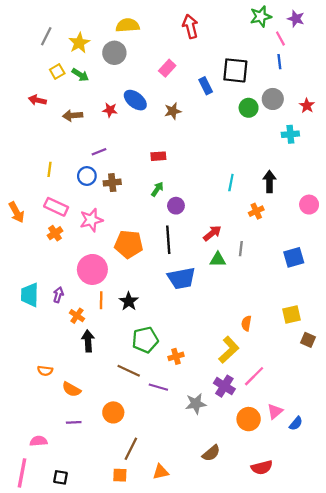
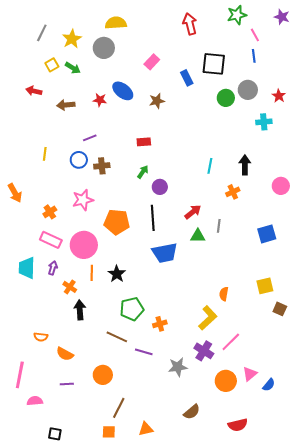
purple star: (296, 19) -> (282, 17), moved
red arrow: (190, 26) -> (190, 24), moved
pink rectangle: (56, 207) -> (51, 240), moved
pink line: (22, 473) -> (20, 375), moved

